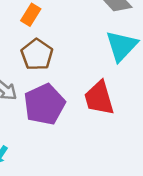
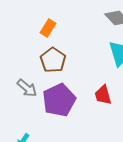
red trapezoid: (99, 98) -> (103, 95), size x0.7

